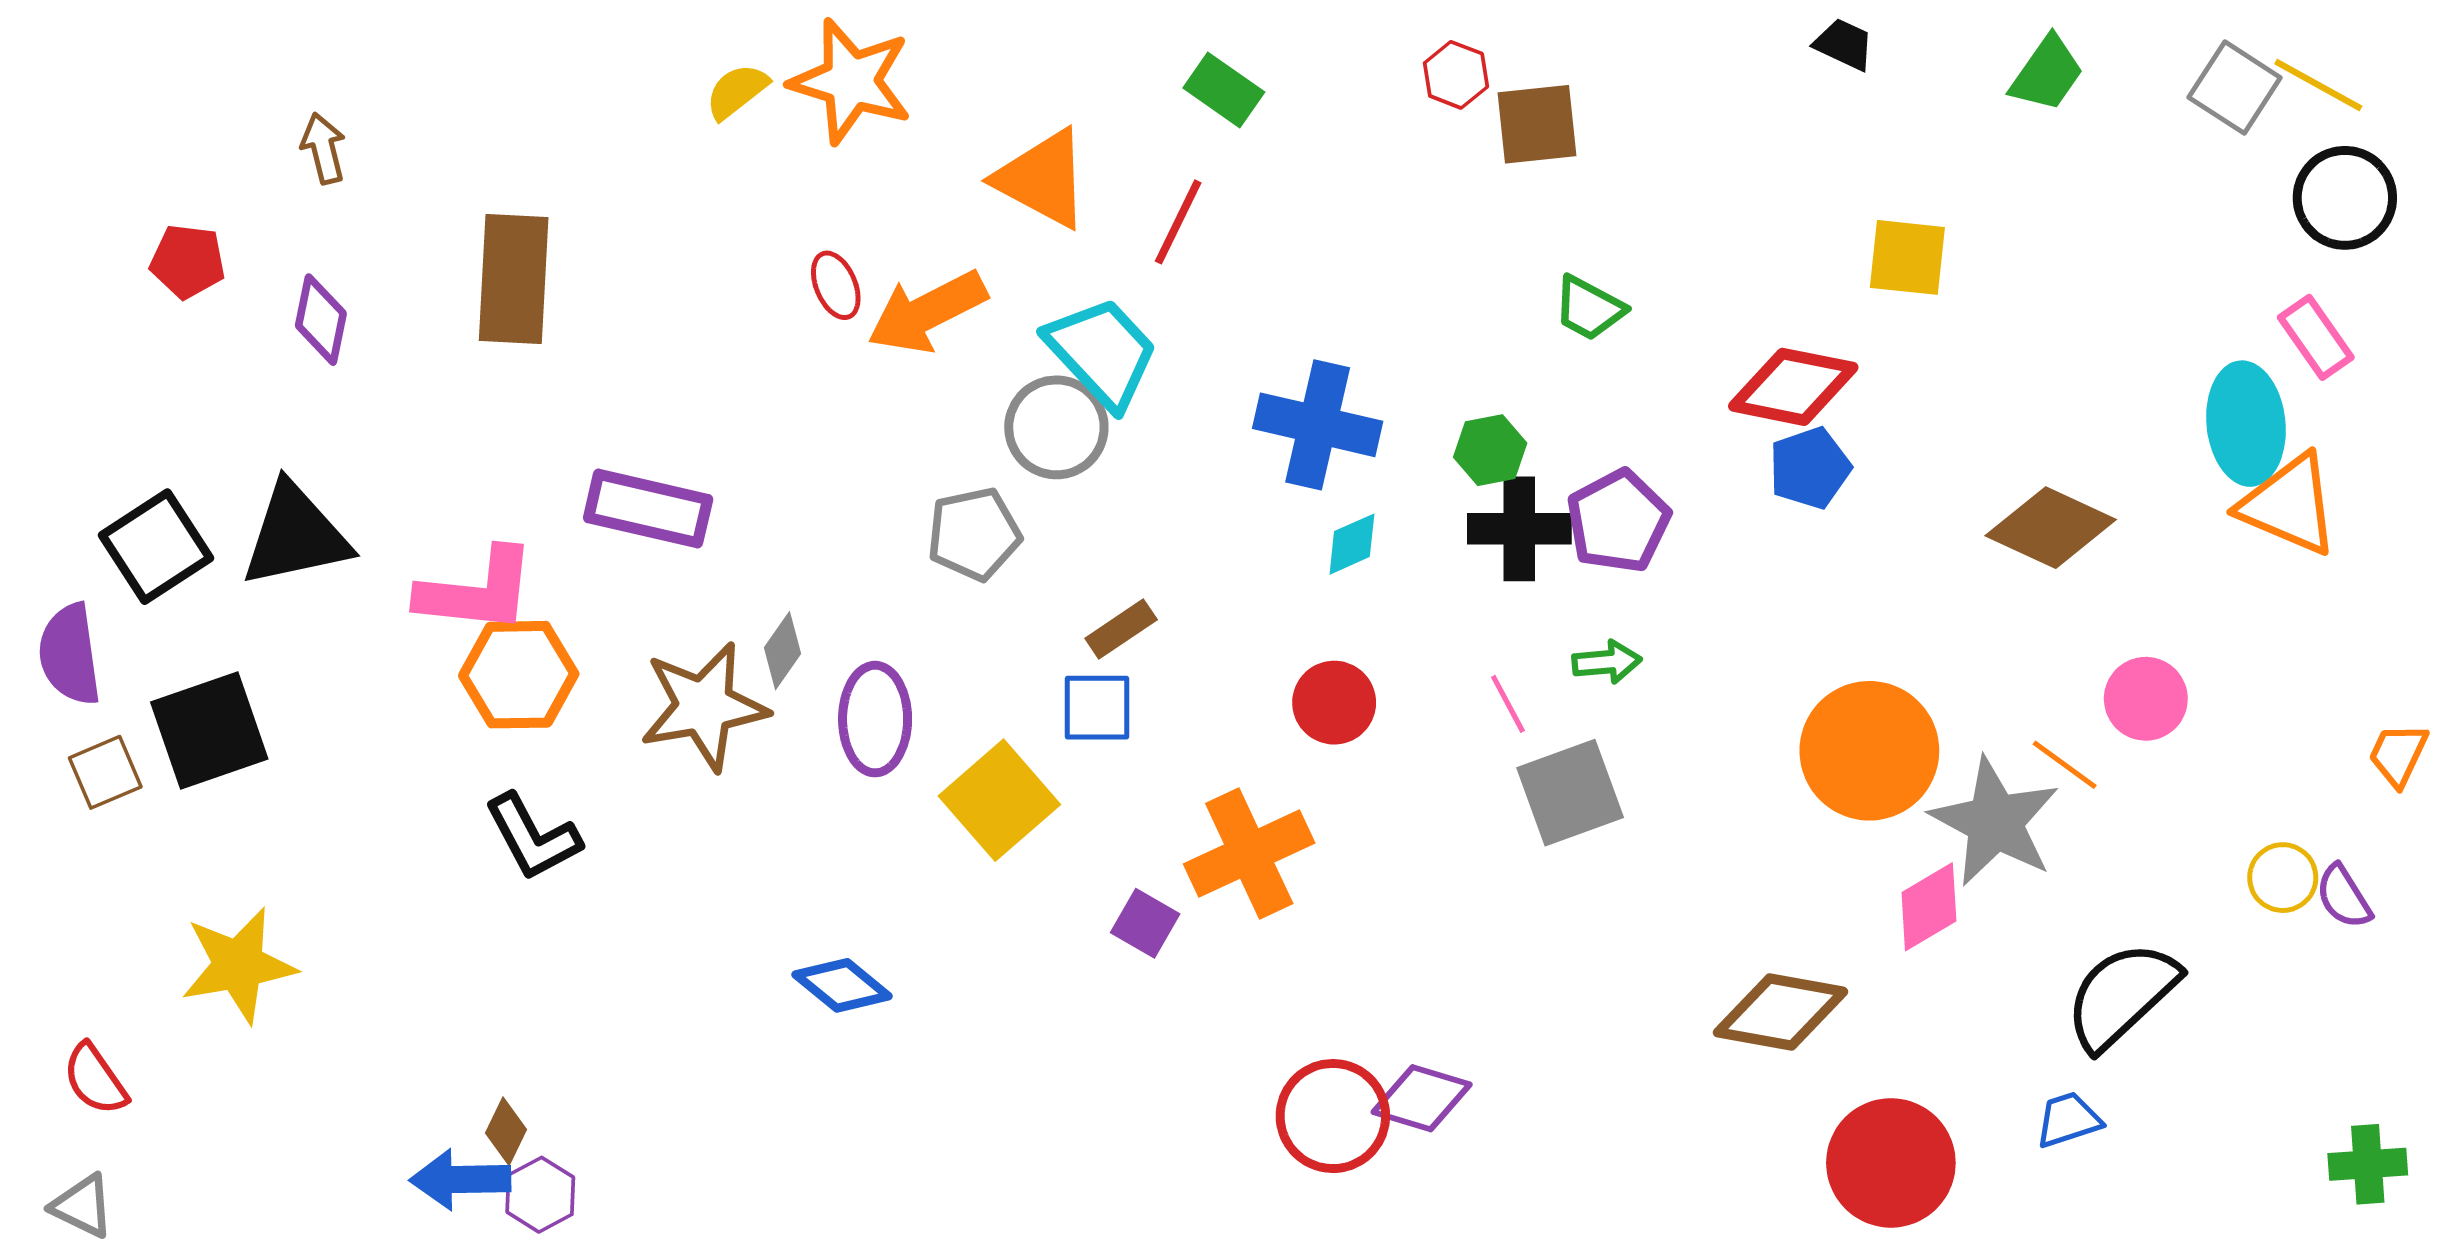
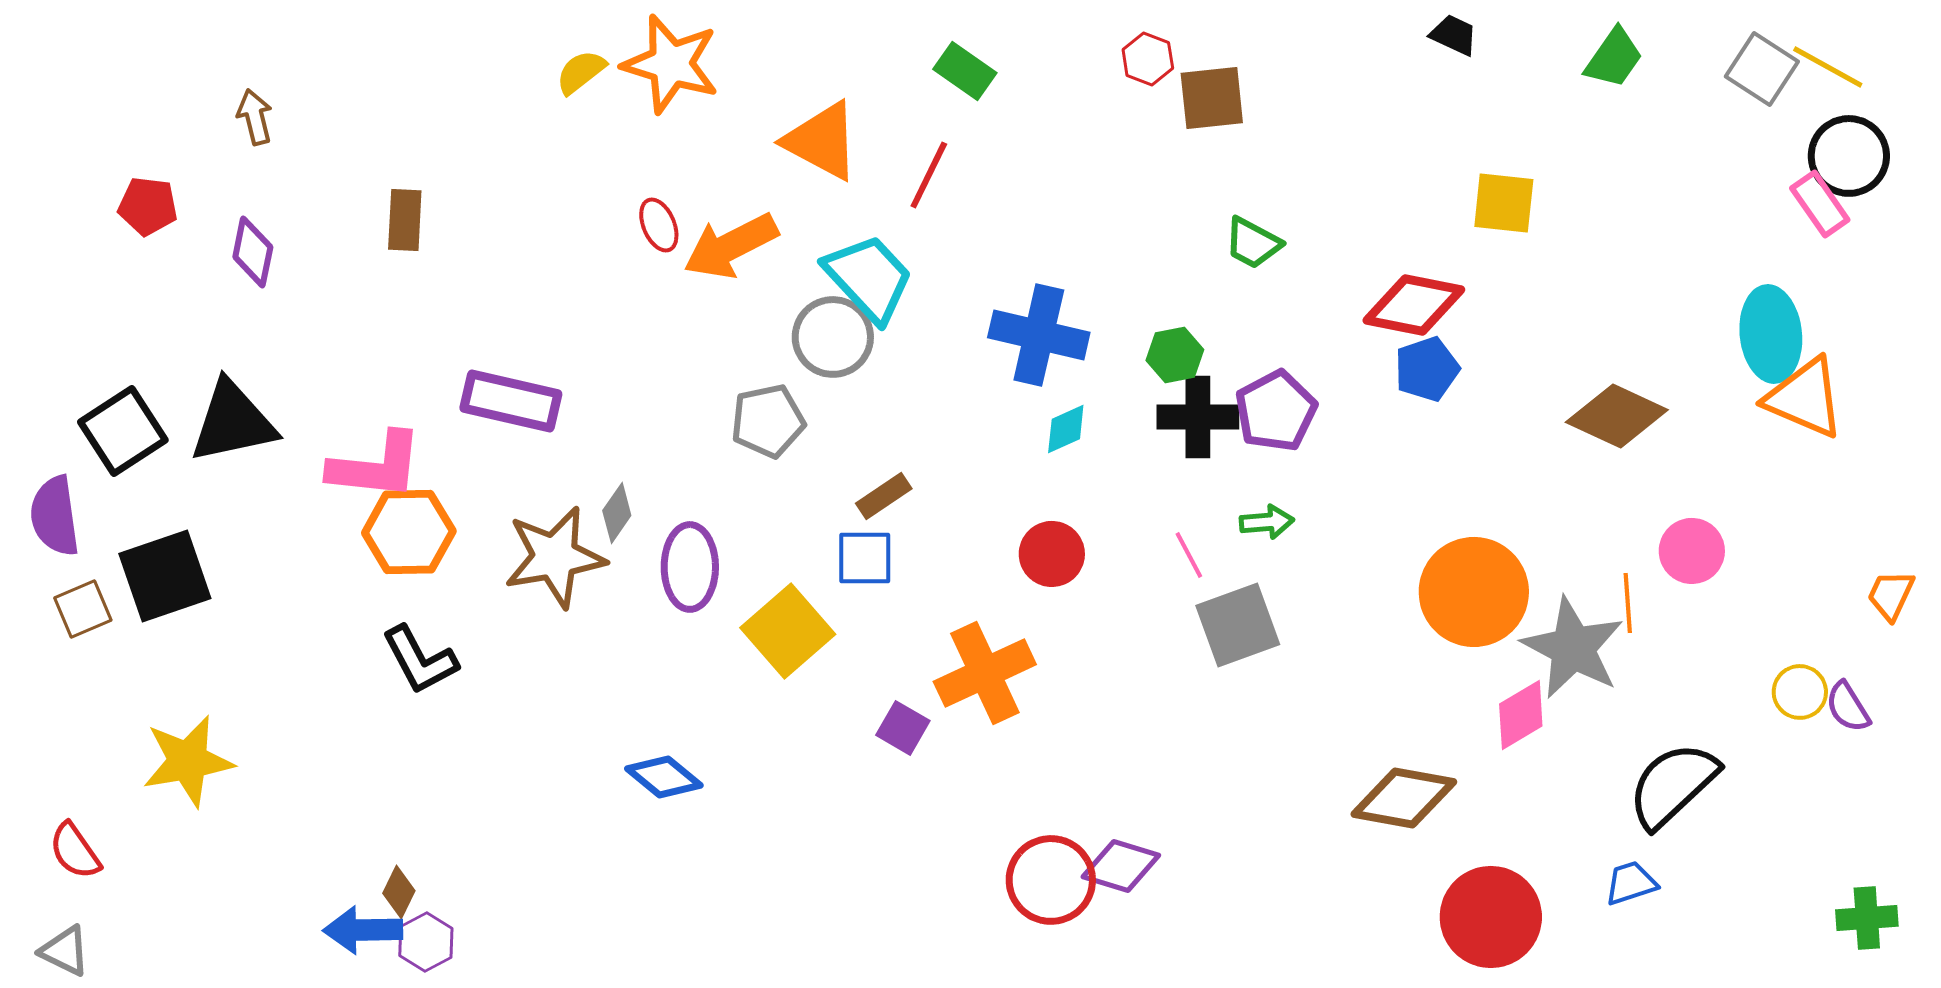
brown rectangle: (514, 279) -> (405, 220), size x0.6
pink rectangle: (2316, 337) -> (1820, 204), moved
orange line: (2065, 765) -> (1628, 603), turned 50

